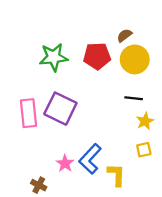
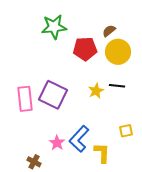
green star: (54, 57) -> (54, 27), moved
yellow star: (145, 121) -> (96, 91), moved

